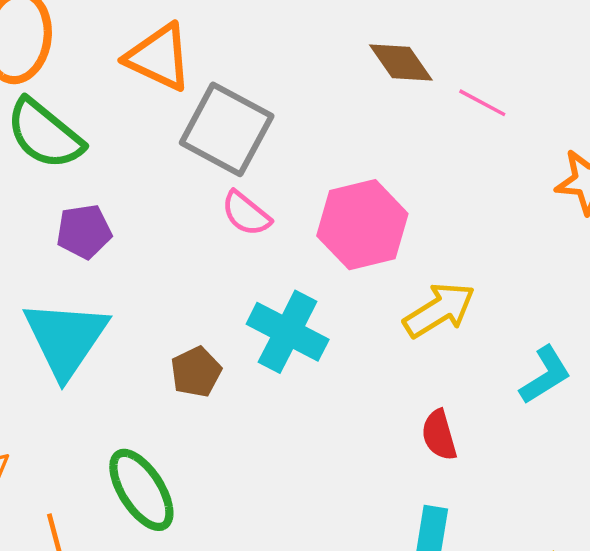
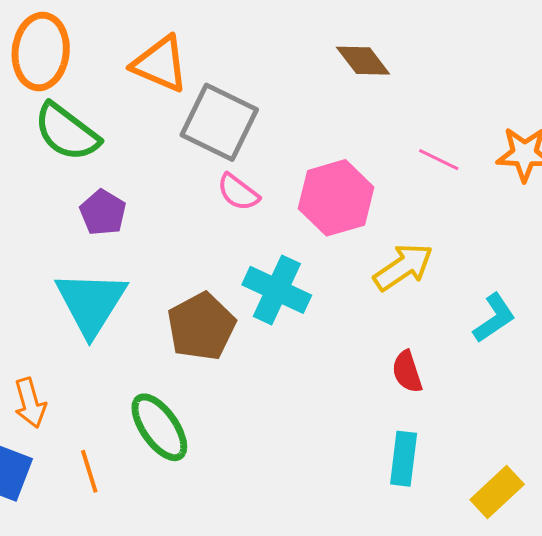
pink line: (482, 103) -> (439, 160), moved
purple pentagon: (84, 232) -> (103, 213), turned -30
brown pentagon: (196, 372) -> (201, 327), size x1.6

